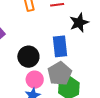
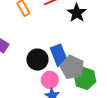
blue rectangle: (60, 46) -> (59, 55), moved

